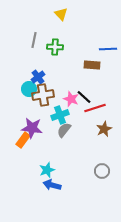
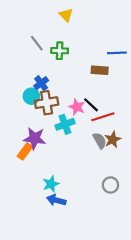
gray line: (34, 40) -> (37, 43), turned -49
gray semicircle: (64, 130) -> (100, 141), moved, turned 112

